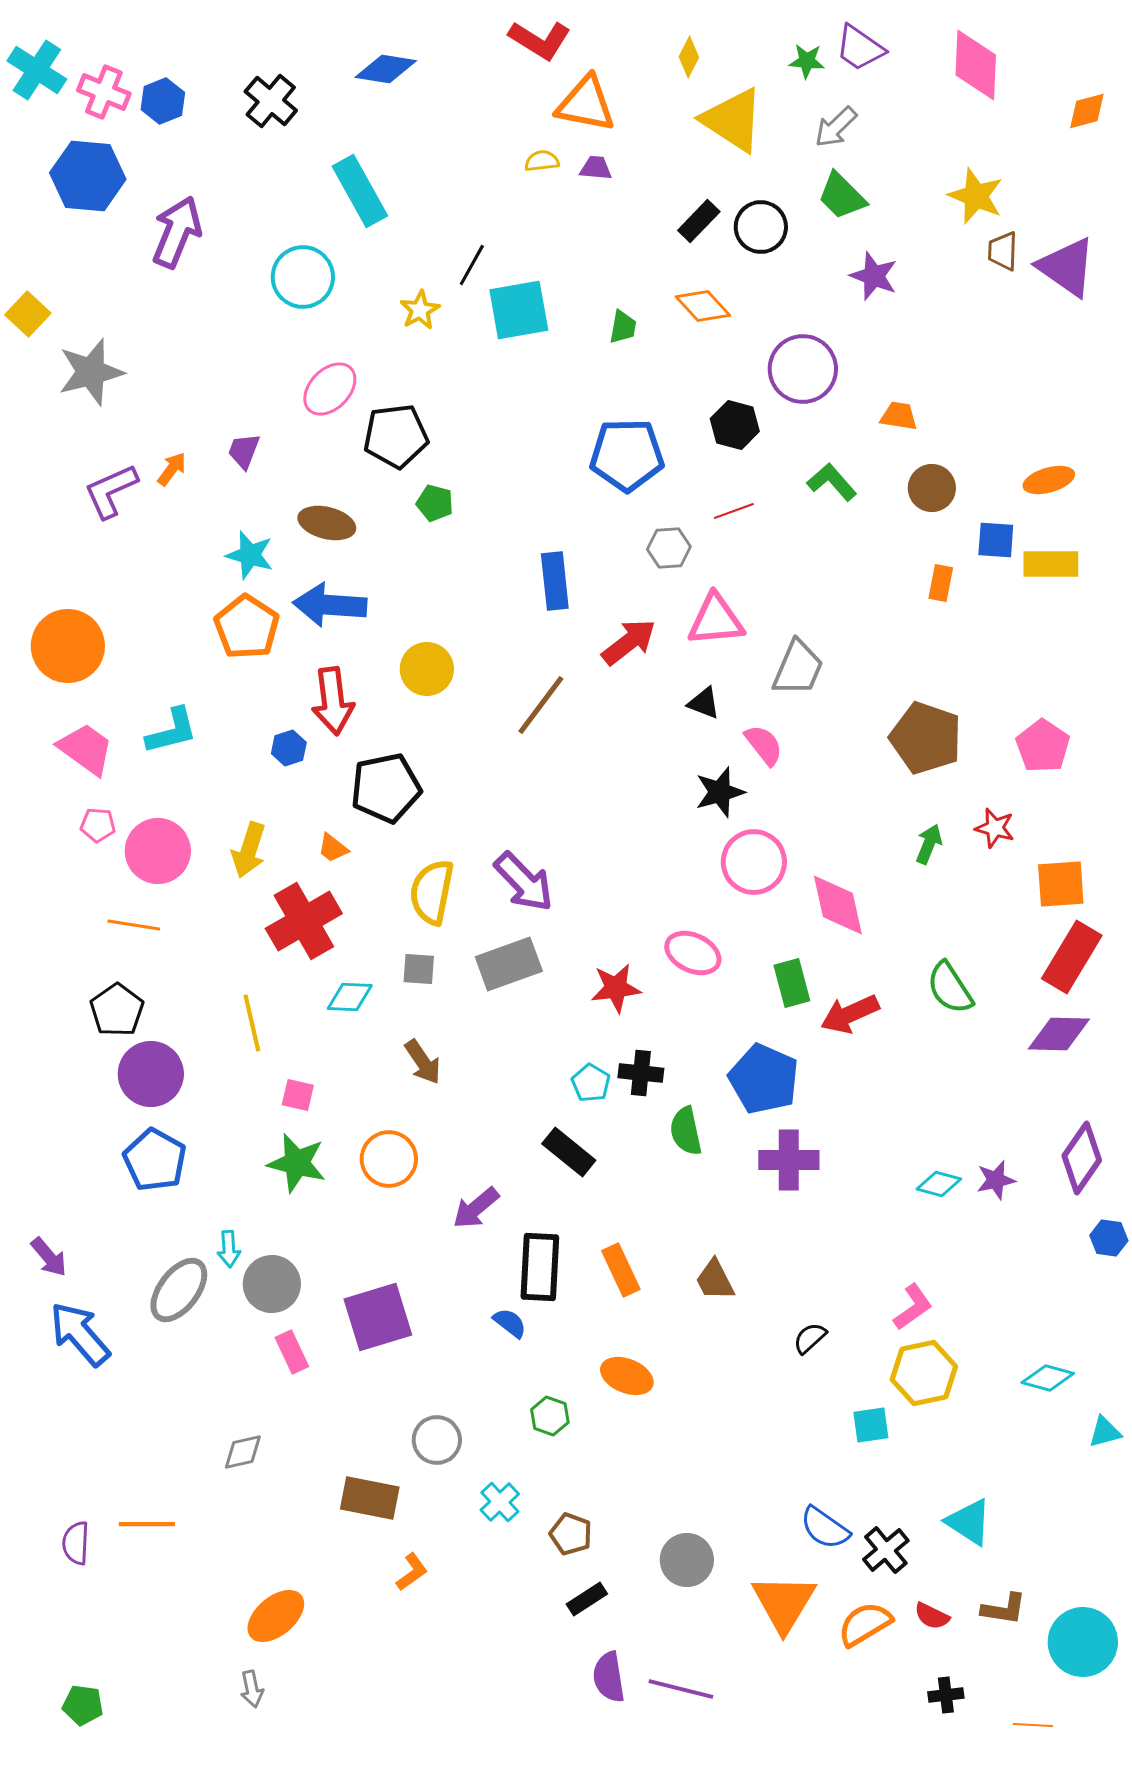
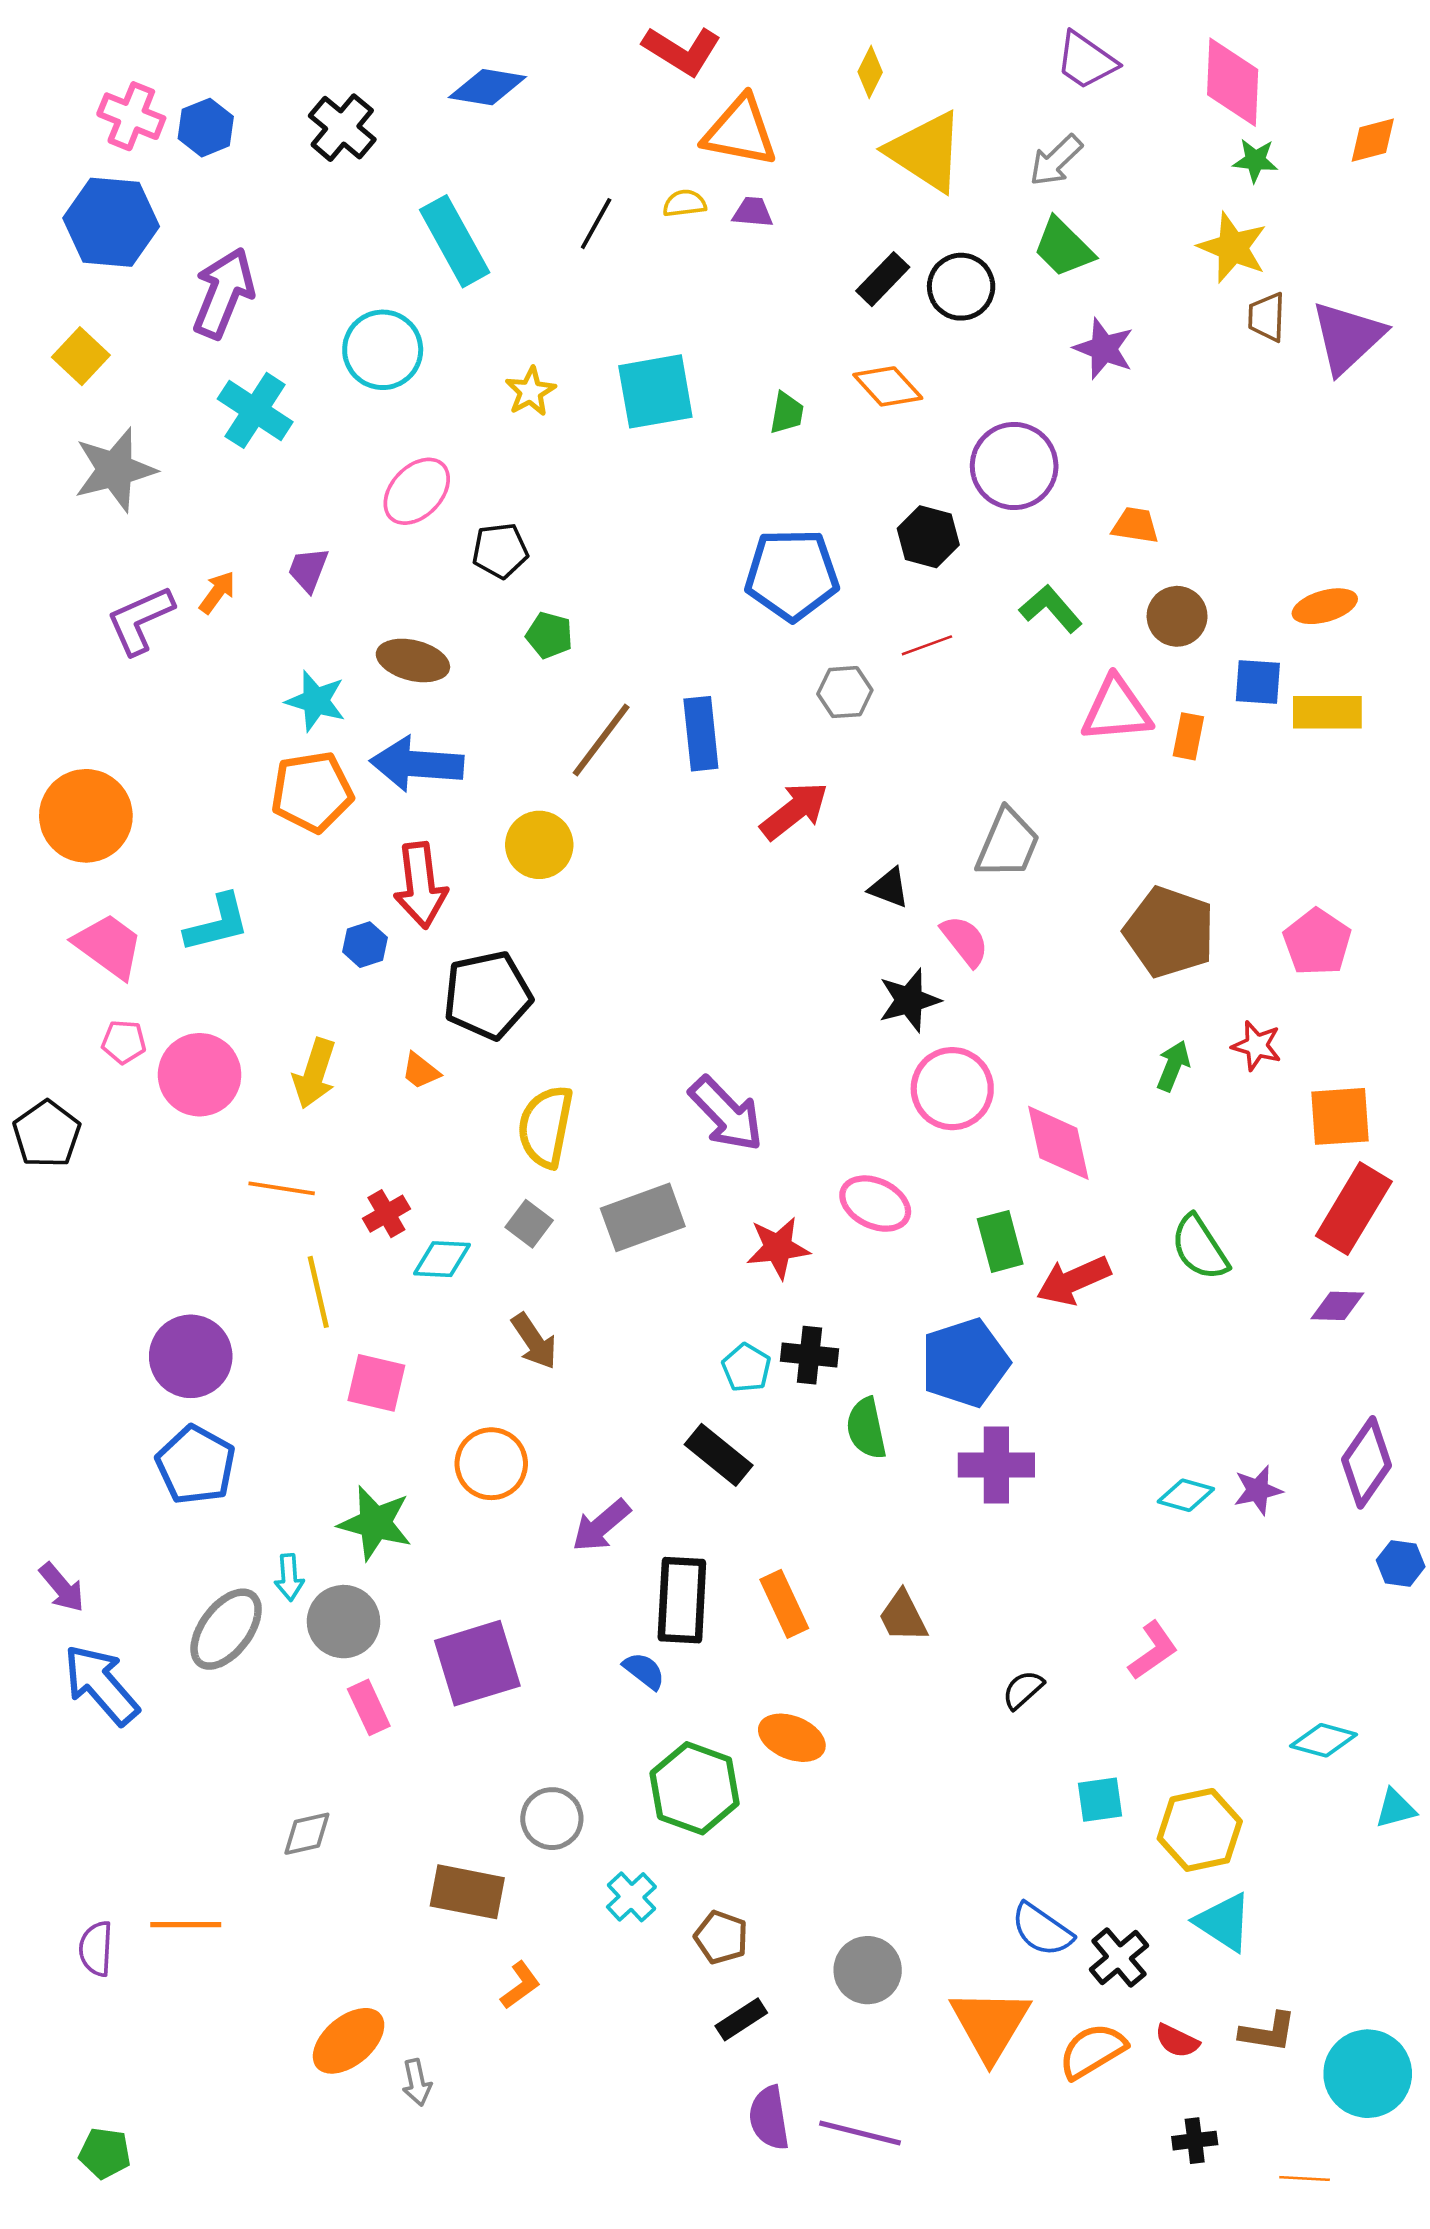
green star: (807, 61) -> (1255, 160), moved
cyan cross: (37, 70) -> (255, 410), moved
black line: (472, 265) -> (596, 224), moved
purple triangle: (1067, 267) -> (1348, 337), turned 42
yellow square: (28, 314) -> (81, 356), moved
black pentagon: (396, 436) -> (500, 551), size x0.7
pink triangle: (716, 620) -> (1116, 710), moved
orange pentagon: (247, 627) -> (312, 792), turned 30
brown line: (541, 705) -> (601, 740), moved
purple arrow: (524, 882) -> (726, 1114), moved
red cross: (304, 921) -> (386, 1214), moved, size x0.5
orange line: (134, 925) -> (282, 1188), moved
gray square: (419, 969) -> (529, 1224), turned 33
black pentagon: (117, 1010) -> (47, 1134), moved
purple diamond: (1059, 1034) -> (1337, 1306), size x0.7
blue pentagon: (764, 1079) -> (965, 1363), turned 30
pink square: (298, 1095) -> (376, 1383), size x1.4
green star: (297, 1163) -> (375, 1523), moved
yellow hexagon: (924, 1373) -> (1200, 1830), moved
green hexagon: (550, 1416) -> (695, 1788), size x1.8
gray arrow: (252, 1689) -> (417, 2083), moved

